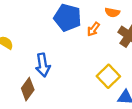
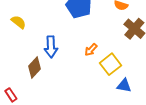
orange arrow: (93, 29) -> (91, 50), moved

